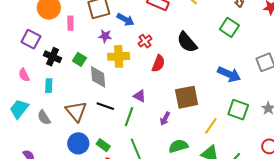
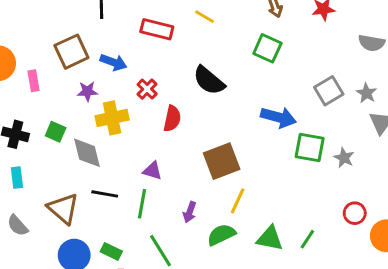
green square: (238, 110) -> (310, 147), moved
purple arrow: (165, 119) -> (190, 212), moved
yellow line: (211, 126) -> (238, 201), moved

